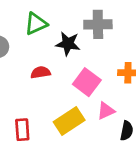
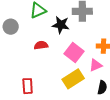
pink triangle: (106, 111) -> (96, 65), moved
yellow rectangle: (69, 121) -> (73, 79), moved

